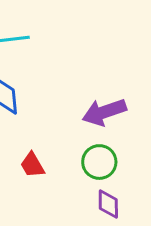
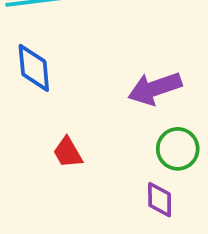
green circle: (99, 162) -> (178, 149), moved

